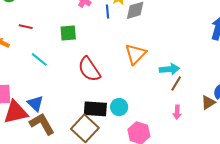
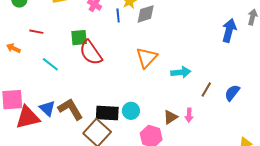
red semicircle: (89, 69) -> (91, 53), moved
brown line: (176, 84) -> (206, 90), moved
brown triangle: (208, 102) -> (170, 117), moved
brown L-shape: (42, 124) -> (70, 109), moved

